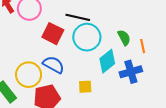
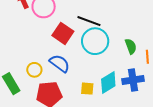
cyan diamond: (107, 61) -> (108, 82), moved
yellow circle: (29, 75) -> (34, 70), size x0.6

